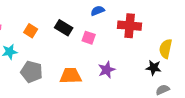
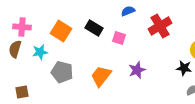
red cross: (130, 26) -> (160, 26), turned -35
orange square: (31, 31) -> (61, 31), size x1.5
orange trapezoid: (71, 76) -> (101, 76), turned -50

